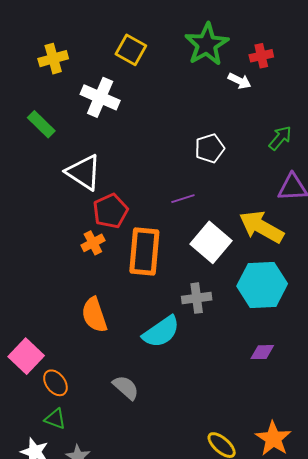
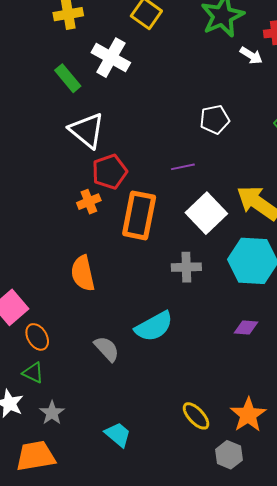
green rectangle: (41, 124) -> (68, 78), moved
cyan semicircle: (161, 332) -> (154, 326), moved

